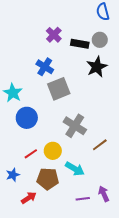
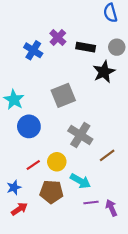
gray circle: (100, 40) -> (117, 47), moved
blue cross: (45, 67) -> (33, 50), moved
red arrow: (29, 198) -> (19, 209), moved
purple line: (83, 199) -> (91, 202), moved

